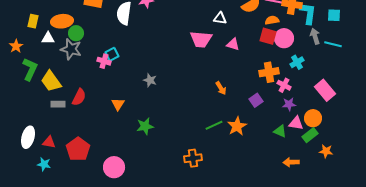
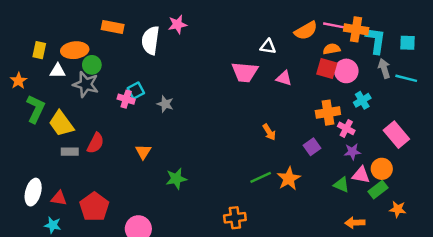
gray star: (150, 80) -> (165, 104), moved

